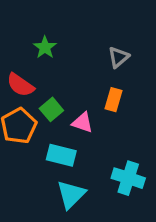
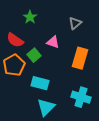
orange rectangle: (114, 100) -> (80, 58), moved, size x1.5
pink triangle: (82, 123) -> (53, 42), moved

